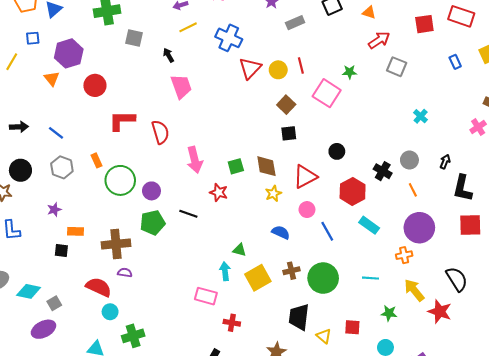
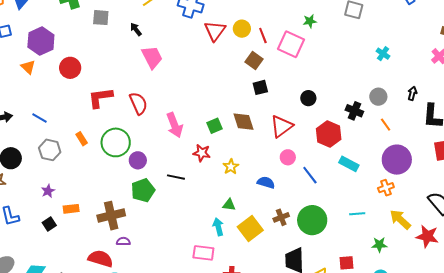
red line: (301, 65) -> (263, 35), moved
green circle: (120, 180) -> (116, 142), moved
yellow star: (273, 193) -> (231, 167), moved
black square: (61, 250) -> (49, 224), moved, turned -32

